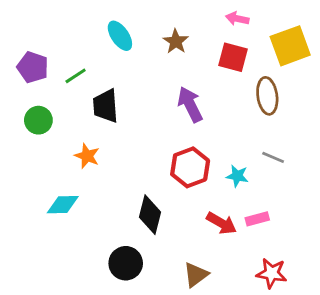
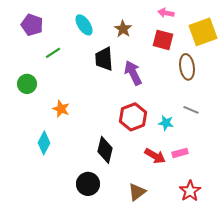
purple pentagon: (33, 67) -> (32, 25), moved
black trapezoid: (106, 106) -> (104, 59), moved
cyan diamond: (63, 205) -> (44, 143), turned -60
red star: (272, 273) -> (190, 191), turned 30

